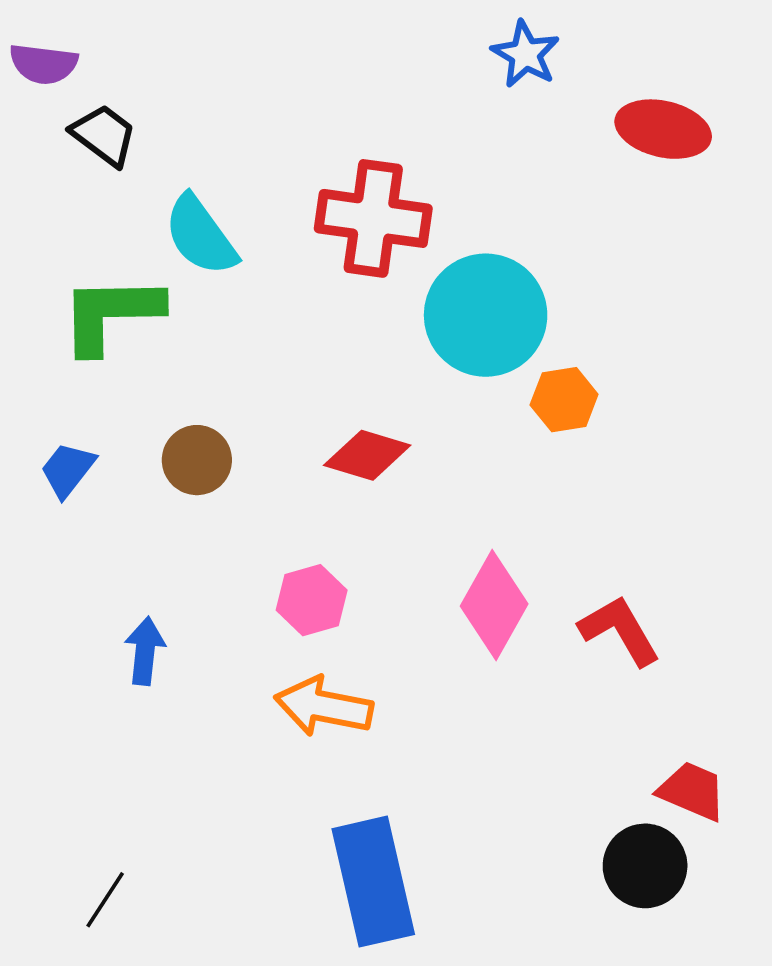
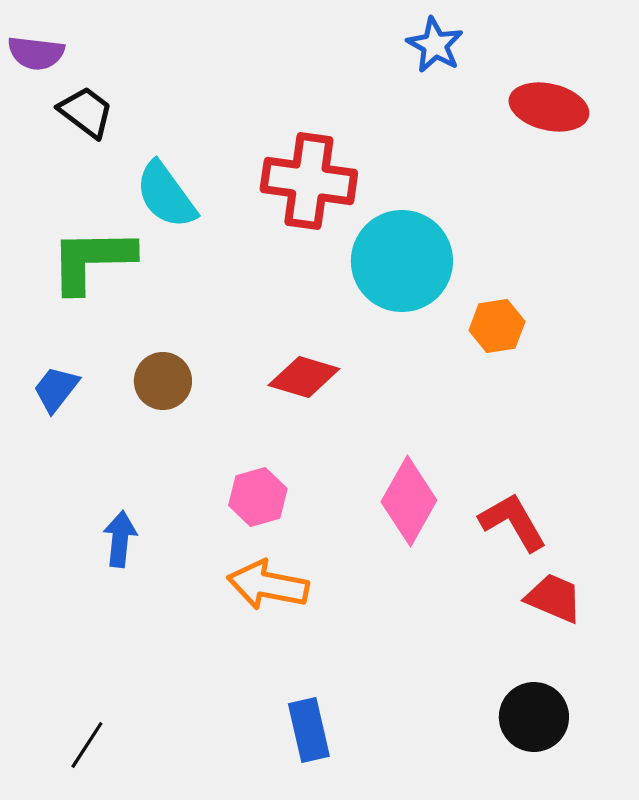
orange hexagon: (564, 400) -> (497, 326), moved
red trapezoid: (692, 791) -> (554, 598), moved
blue rectangle: (373, 882) -> (309, 730), size x0.6

